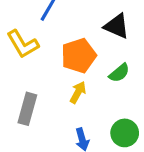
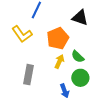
green semicircle: (119, 73) -> (78, 57), moved, turned 88
green circle: (125, 133) -> (80, 78), moved

